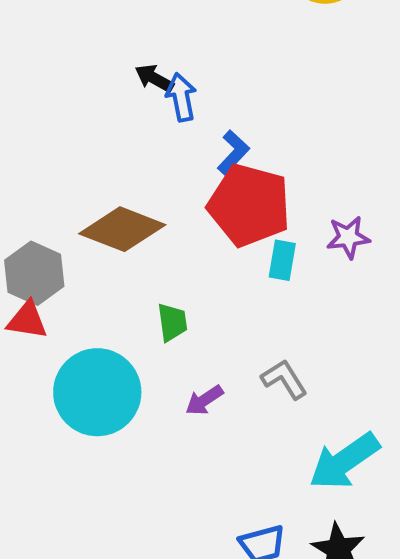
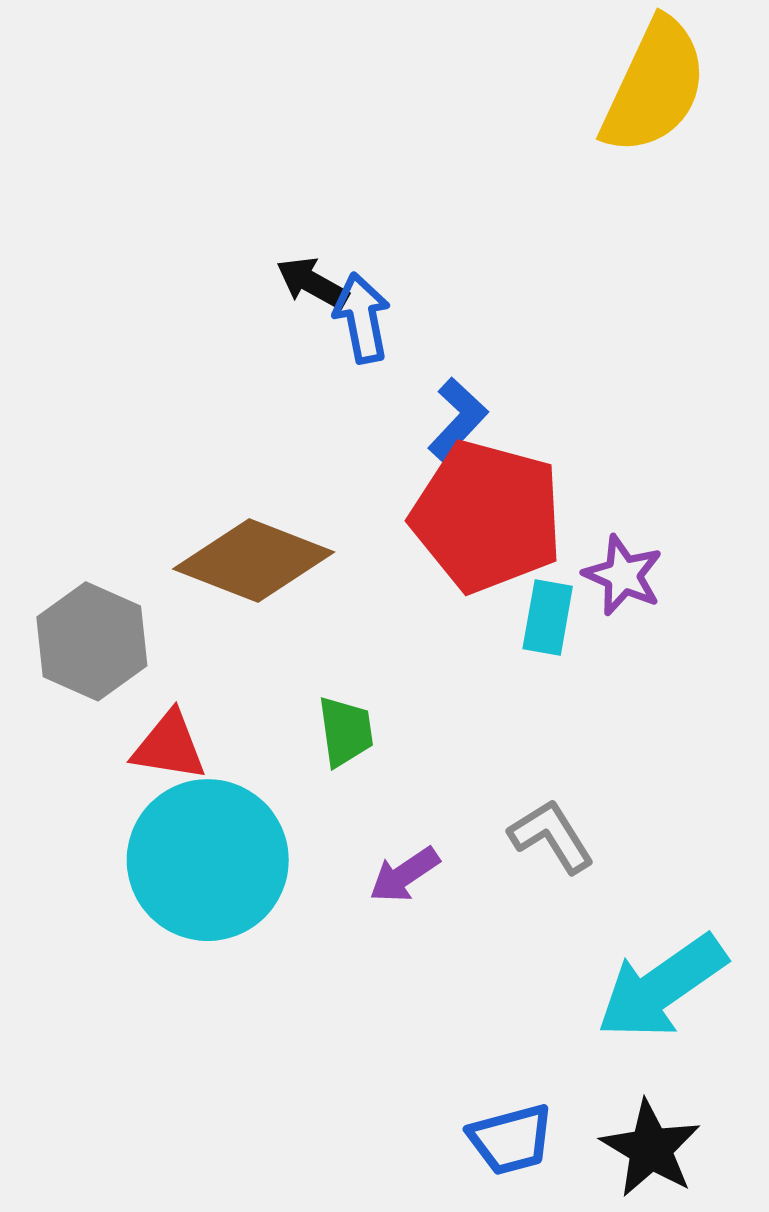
purple star: (348, 237) -> (623, 575), moved, turned 30
red triangle: (27, 320) -> (169, 746), moved

